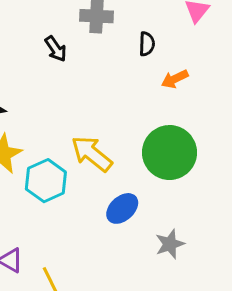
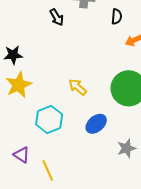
yellow arrow: (92, 154) -> (78, 87), size x0.7
cyan hexagon: (46, 181) -> (49, 119), moved

